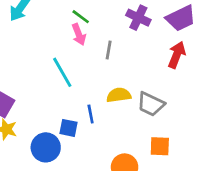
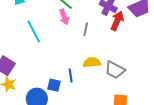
red arrow: (177, 55) -> (117, 21), moved
cyan line: (62, 72) -> (34, 32), moved

